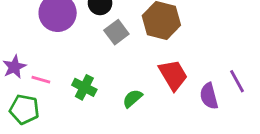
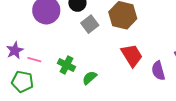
green semicircle: (132, 98) -> (90, 78), moved

